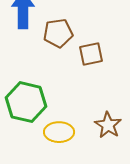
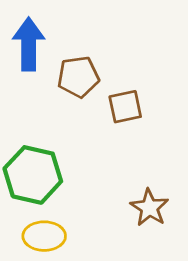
yellow ellipse: (59, 132) -> (44, 236), moved

